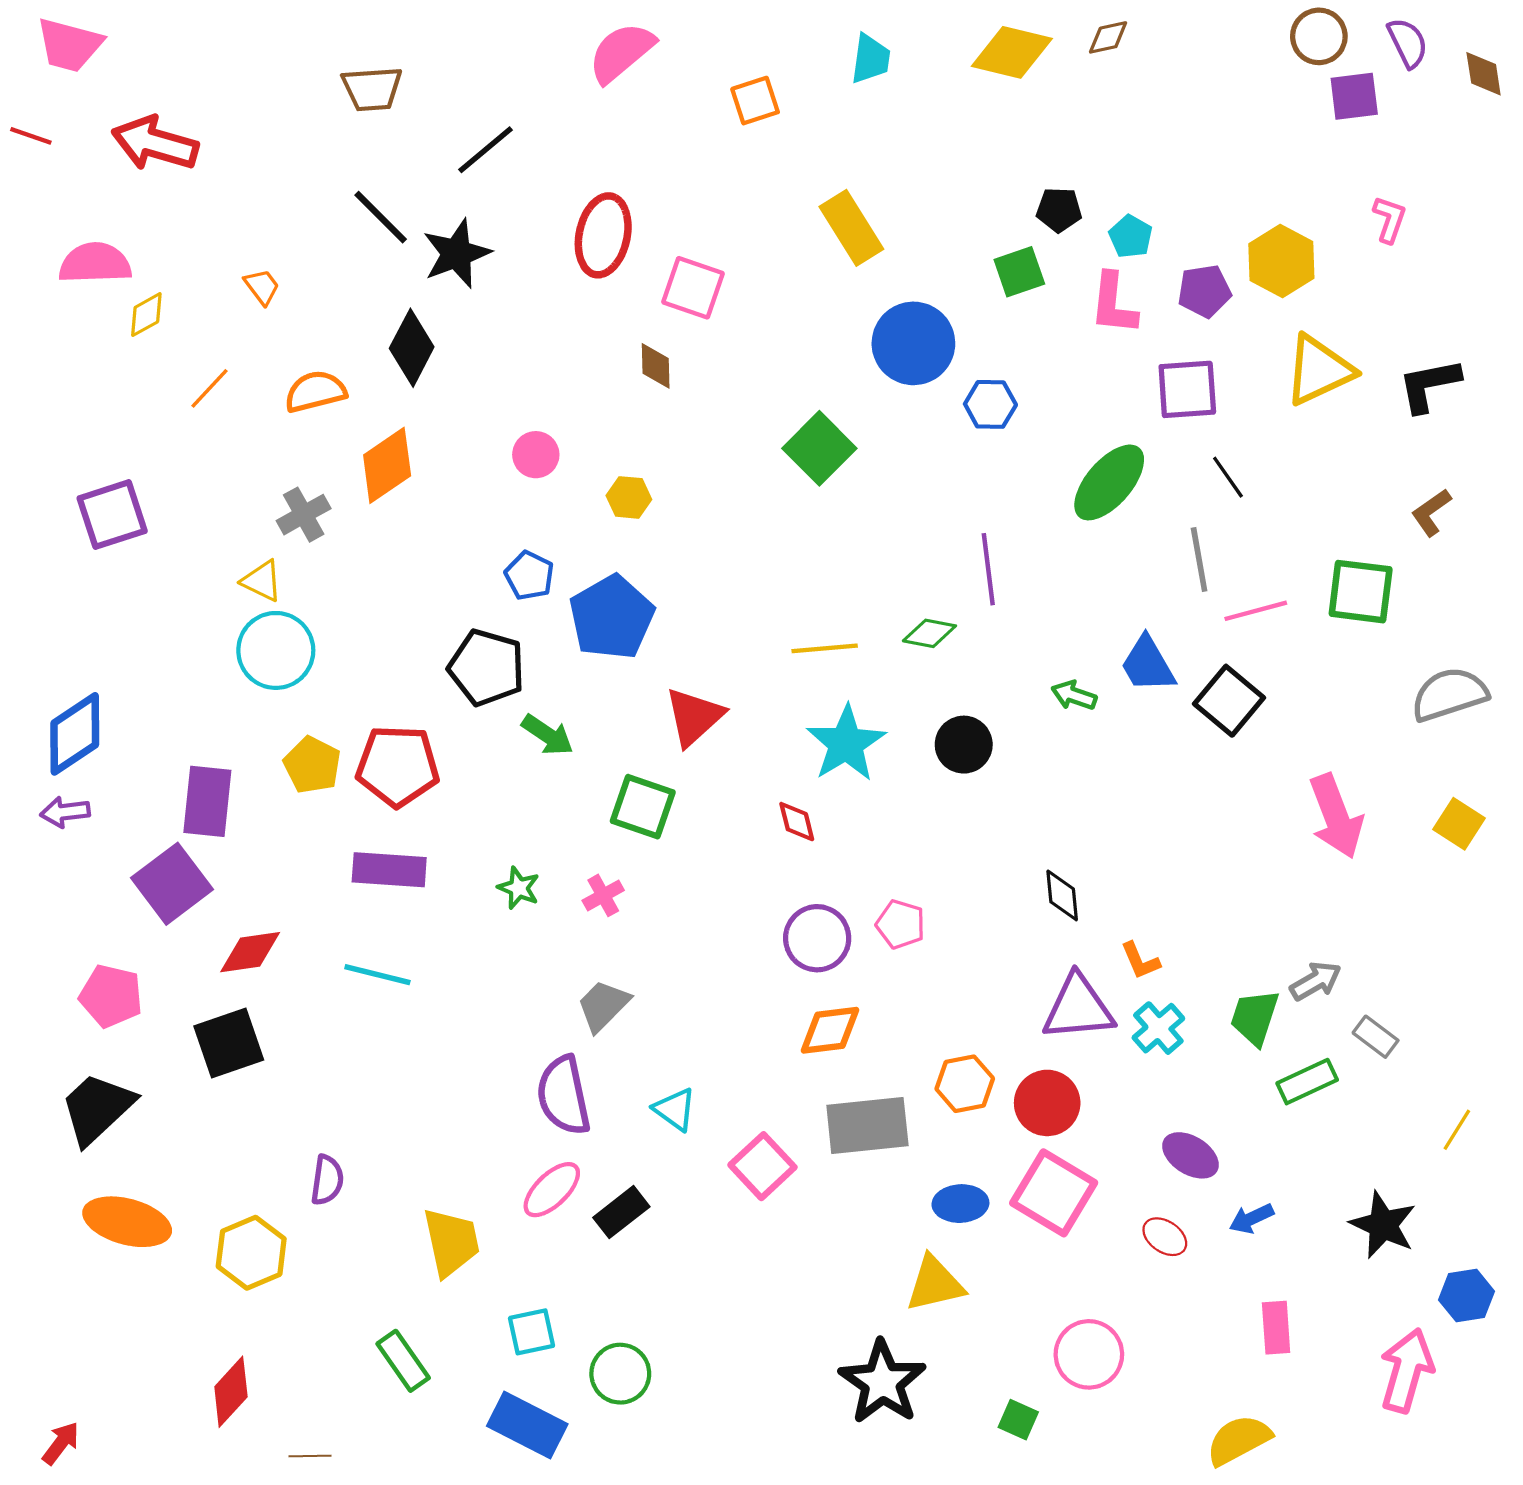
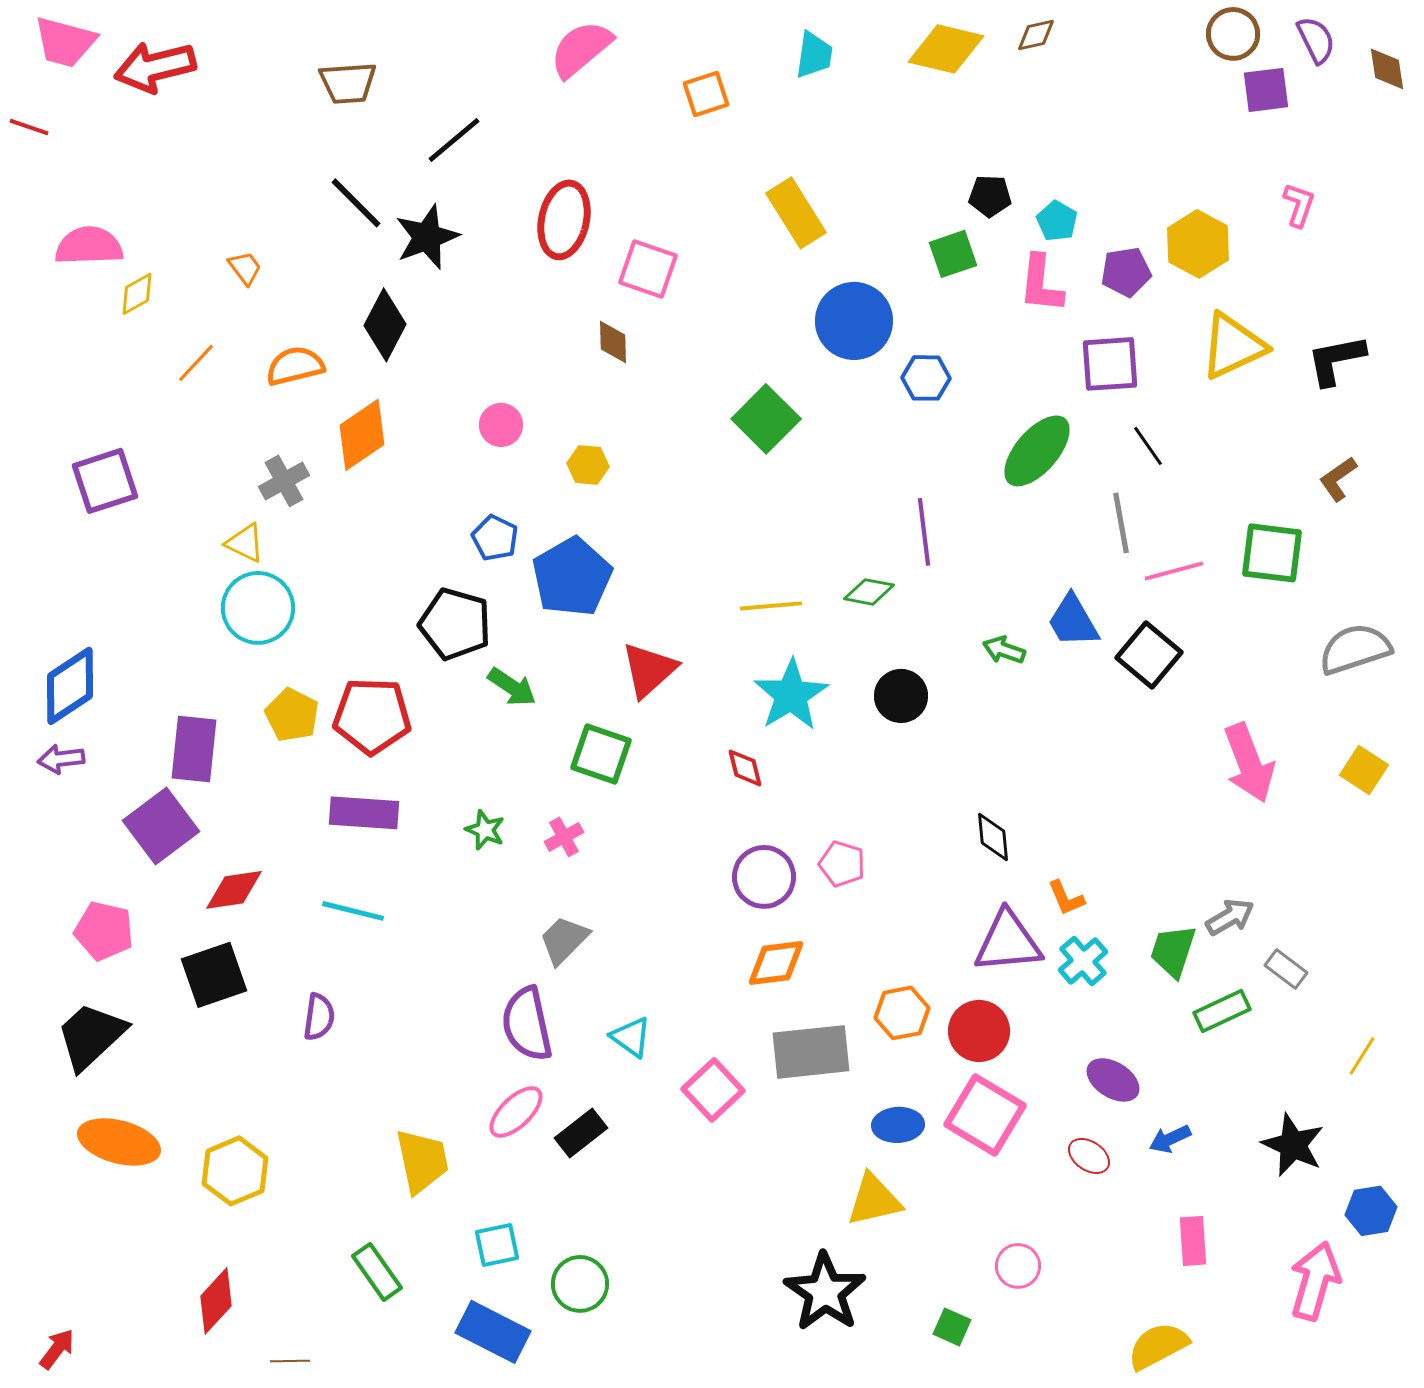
red arrow: (155, 143) -> (155, 67), moved, turned -30
purple semicircle: (327, 1180) -> (319, 1017), moved
pink circle: (1089, 1354) -> (1018, 1266), size x0.7

